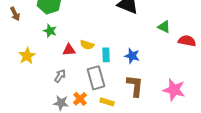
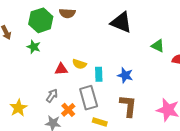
green star: (50, 31) -> (34, 47), moved
yellow star: (27, 56) -> (18, 108), moved
orange cross: (80, 99) -> (68, 110), moved

